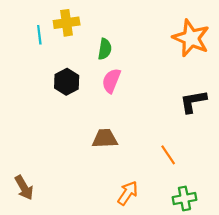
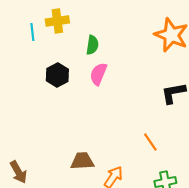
brown trapezoid: (105, 139) -> (82, 161), moved

